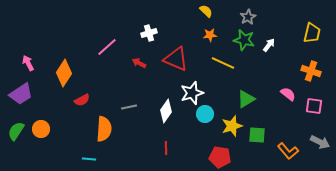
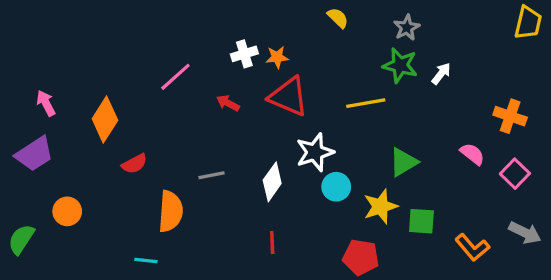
yellow trapezoid: (312, 33) -> (528, 23), moved
orange star: (210, 35) -> (277, 57), moved
yellow line: (223, 63) -> (366, 103), turned -35
pink square: (314, 106) -> (515, 174), turned 36
green semicircle: (16, 131) -> (21, 239), moved

